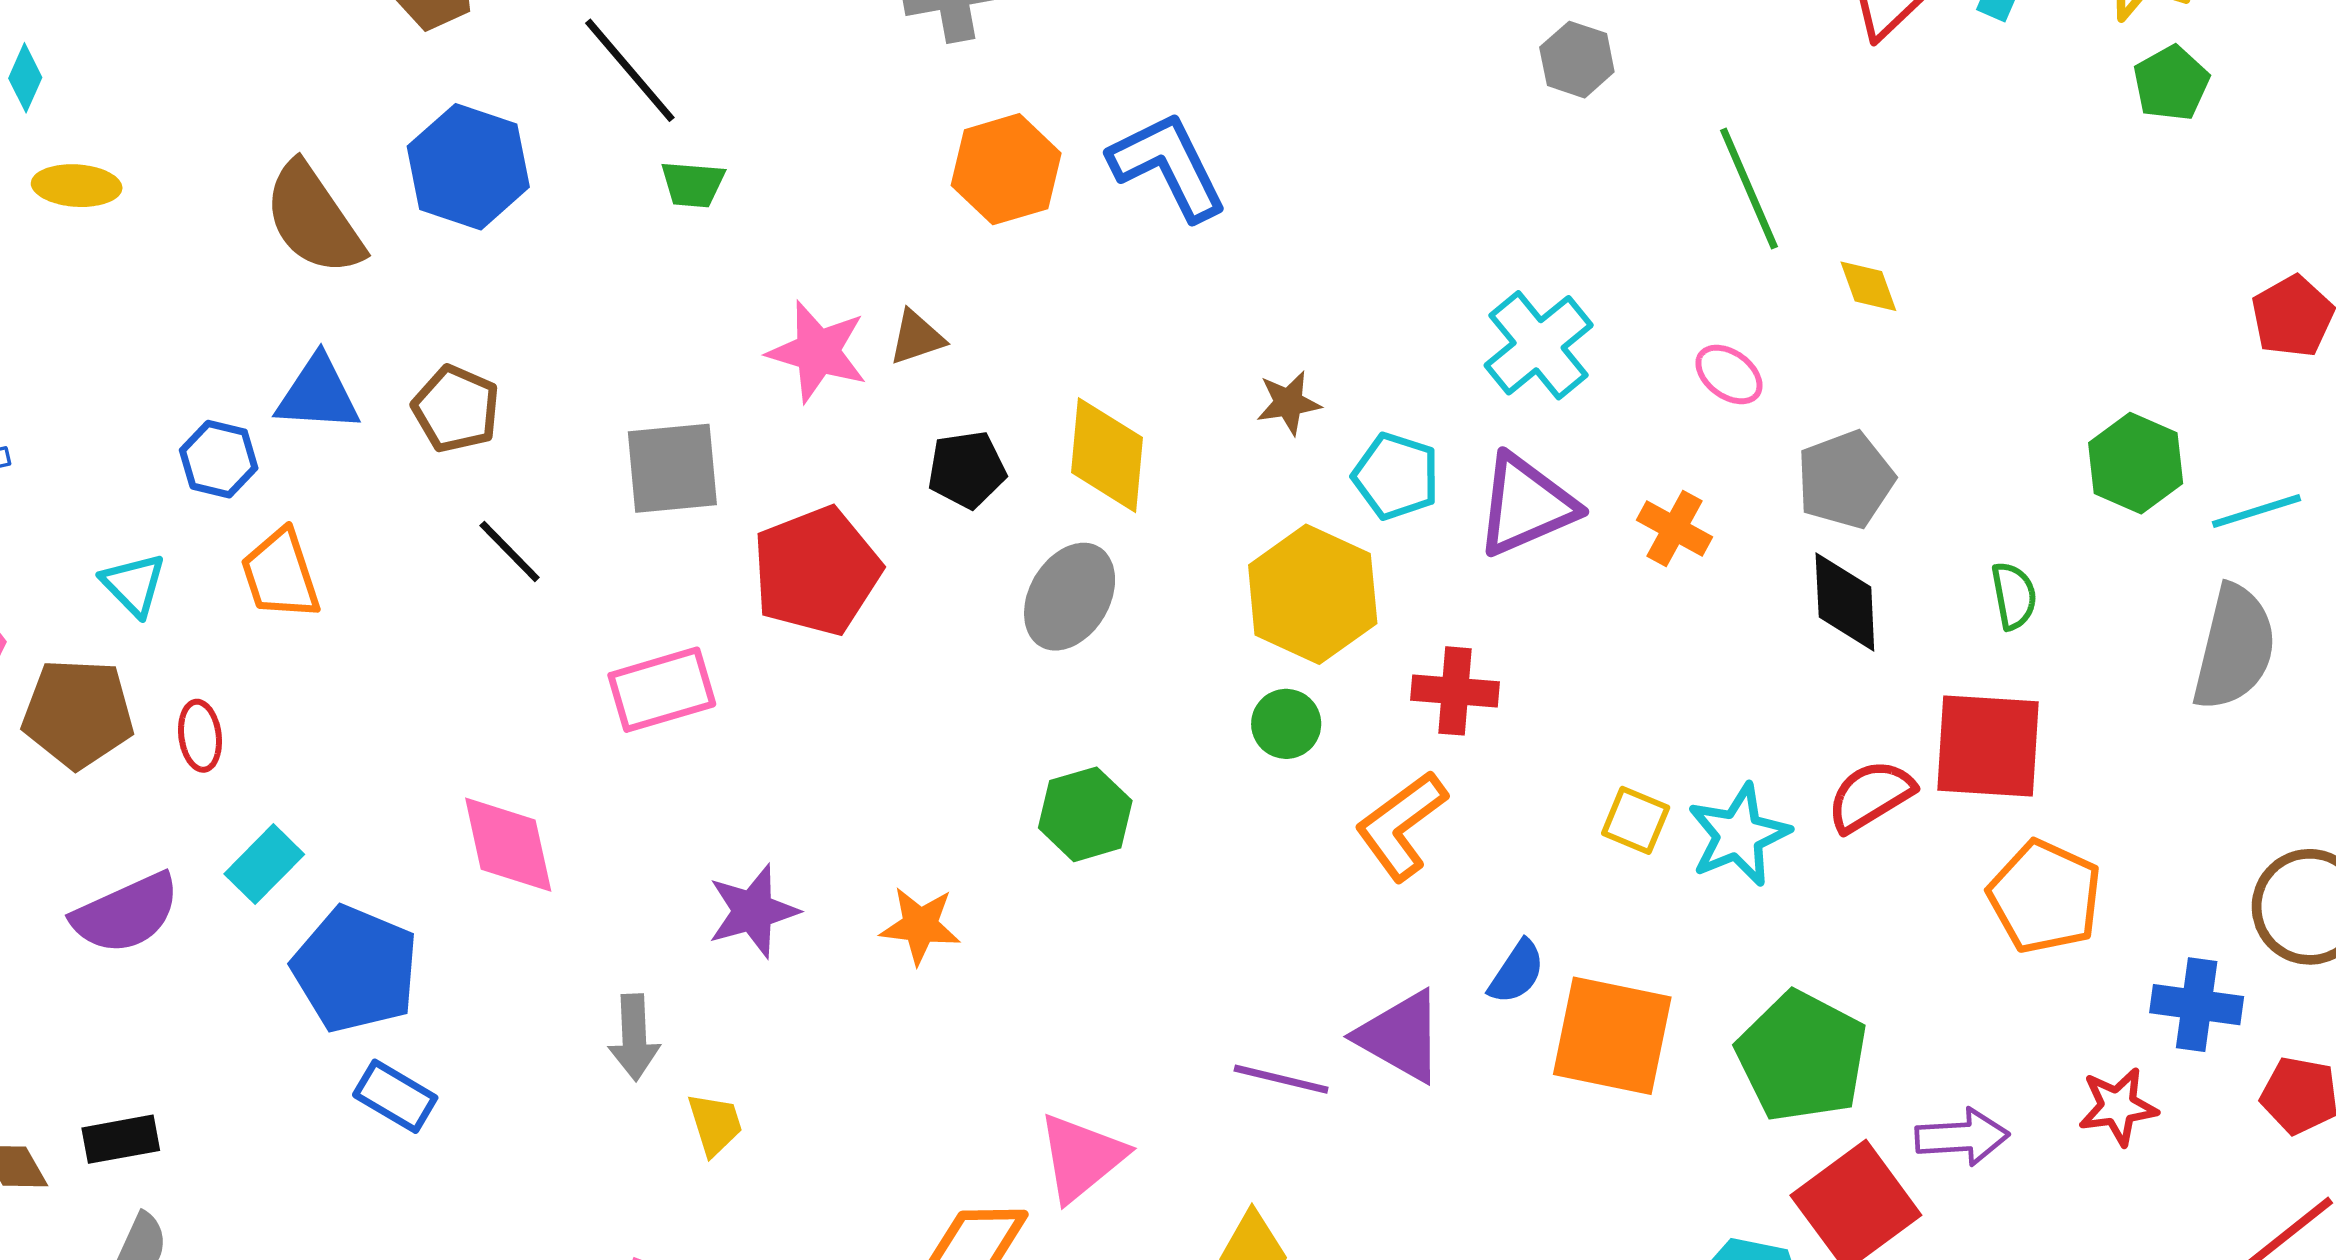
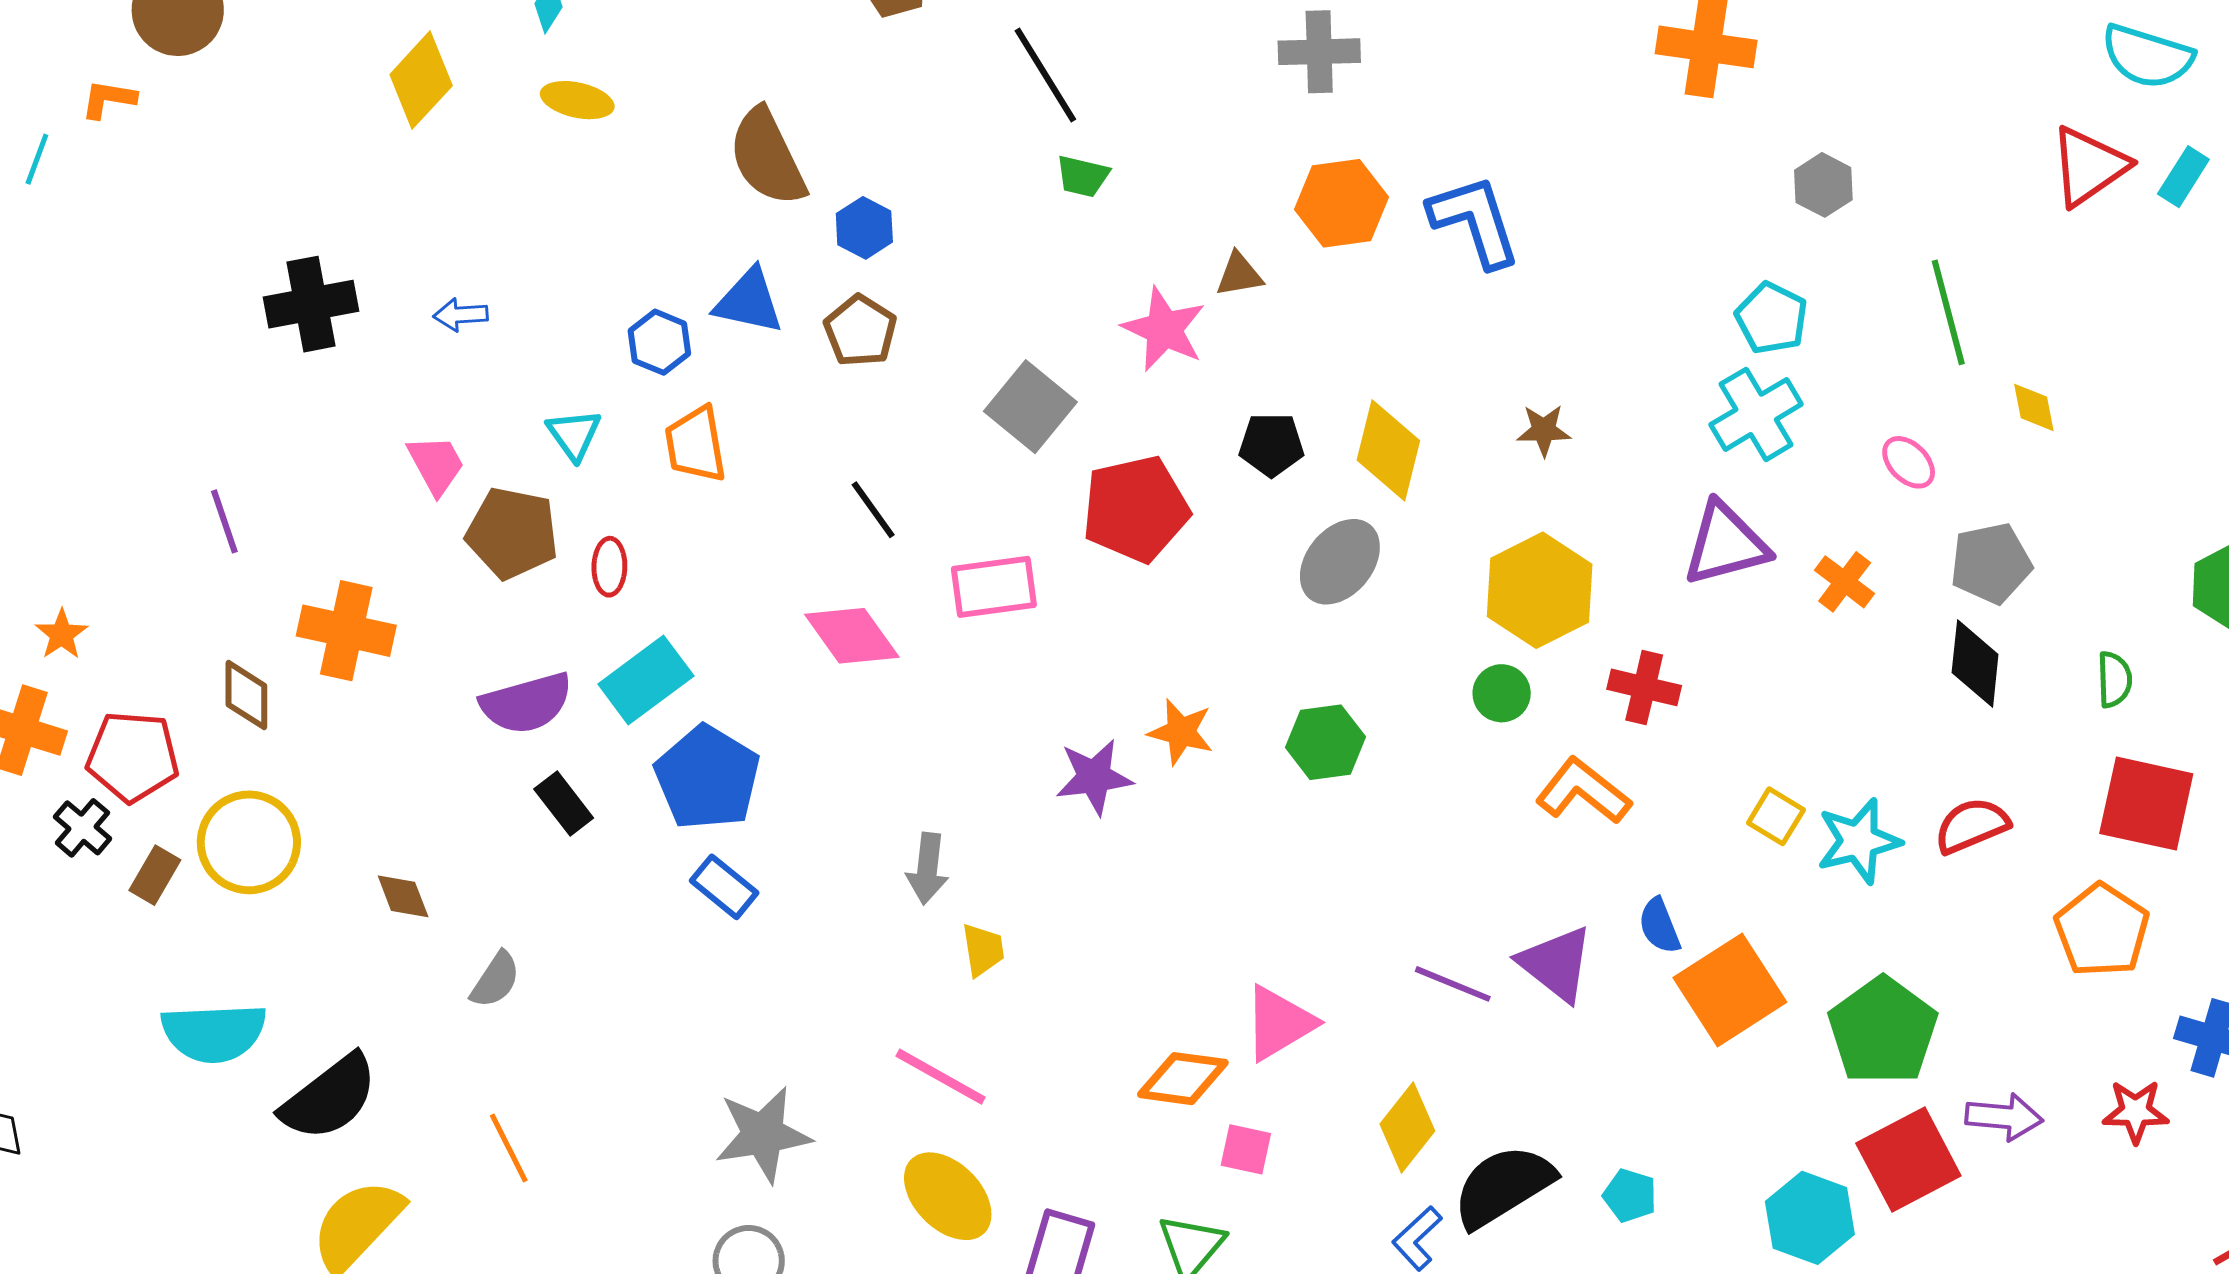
blue hexagon: (468, 167) -> (864, 228), moved, size x0.6
brown triangle: (917, 337) -> (1239, 274), moved
gray square: (672, 468) -> (1030, 407), turned 36
cyan pentagon: (1396, 476) -> (1772, 318), moved
black line: (510, 551) -> (873, 510), moved
red square: (1988, 746) -> (2146, 804), moved
orange L-shape: (1401, 826) -> (1583, 791), turned 66
pink diamond: (508, 845) -> (852, 636), moved, turned -32
cyan rectangle: (264, 864) -> (646, 680), size x1.4
purple star: (753, 911) -> (1094, 777), moved
orange star: (920, 926) -> (1181, 732), moved
blue semicircle: (1517, 972) -> (1659, 926), turned 116
orange square: (1612, 1036) -> (1730, 990), turned 37
black rectangle: (121, 1139) -> (564, 803), moved, turned 54

